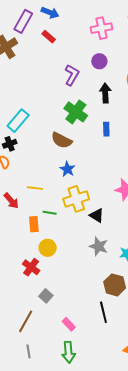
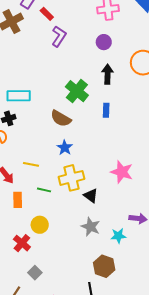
red rectangle: (49, 37) -> (47, 14), moved
purple L-shape: (72, 75) -> (59, 36), moved
cyan rectangle: (18, 121) -> (19, 96), turned 45
orange rectangle: (34, 224) -> (18, 200), moved

